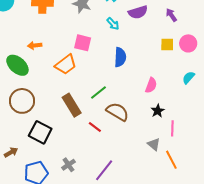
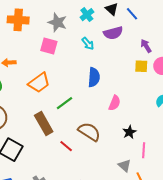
purple arrow: (171, 15) -> (146, 46), moved
pink square: (83, 43) -> (49, 46), moved
pink semicircle: (151, 85) -> (115, 103), moved
green line: (99, 92) -> (64, 103), moved

